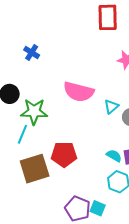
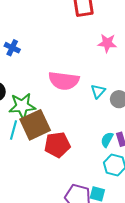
cyan semicircle: (114, 156) -> (107, 140), turned -84
brown square: (35, 169) -> (35, 125), moved

